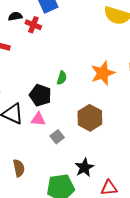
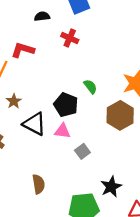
red cross: (33, 25) -> (70, 38), moved
green semicircle: (62, 78) -> (90, 87), turned -56
brown hexagon: (90, 118) -> (120, 115), moved

